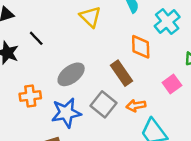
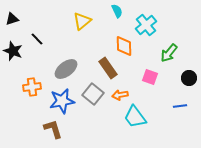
yellow triangle: (90, 17) -> (82, 21), turned 36
pink square: (172, 84) -> (150, 77), turned -35

